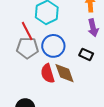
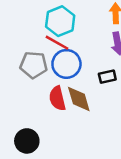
red line: (27, 31) -> (57, 43), moved, turned -36
black rectangle: (86, 54) -> (107, 77), turned -40

